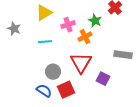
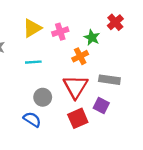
pink cross: (68, 25) -> (60, 32), moved
gray rectangle: (123, 55) -> (109, 80), moved
red square: (66, 90) -> (78, 118), moved

